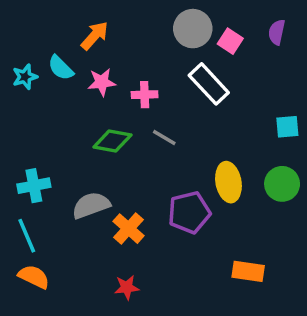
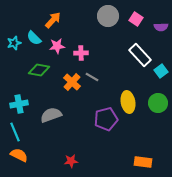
purple semicircle: (277, 32) -> (161, 27), moved, turned -104
pink square: (230, 41) -> (136, 19), moved
white rectangle: (209, 84) -> (140, 55), moved
cyan square: (287, 127) -> (161, 71), turned -32
green diamond: (112, 141) -> (39, 70), moved
orange cross: (129, 229) -> (72, 82), moved
orange rectangle: (248, 271) -> (143, 162), moved

